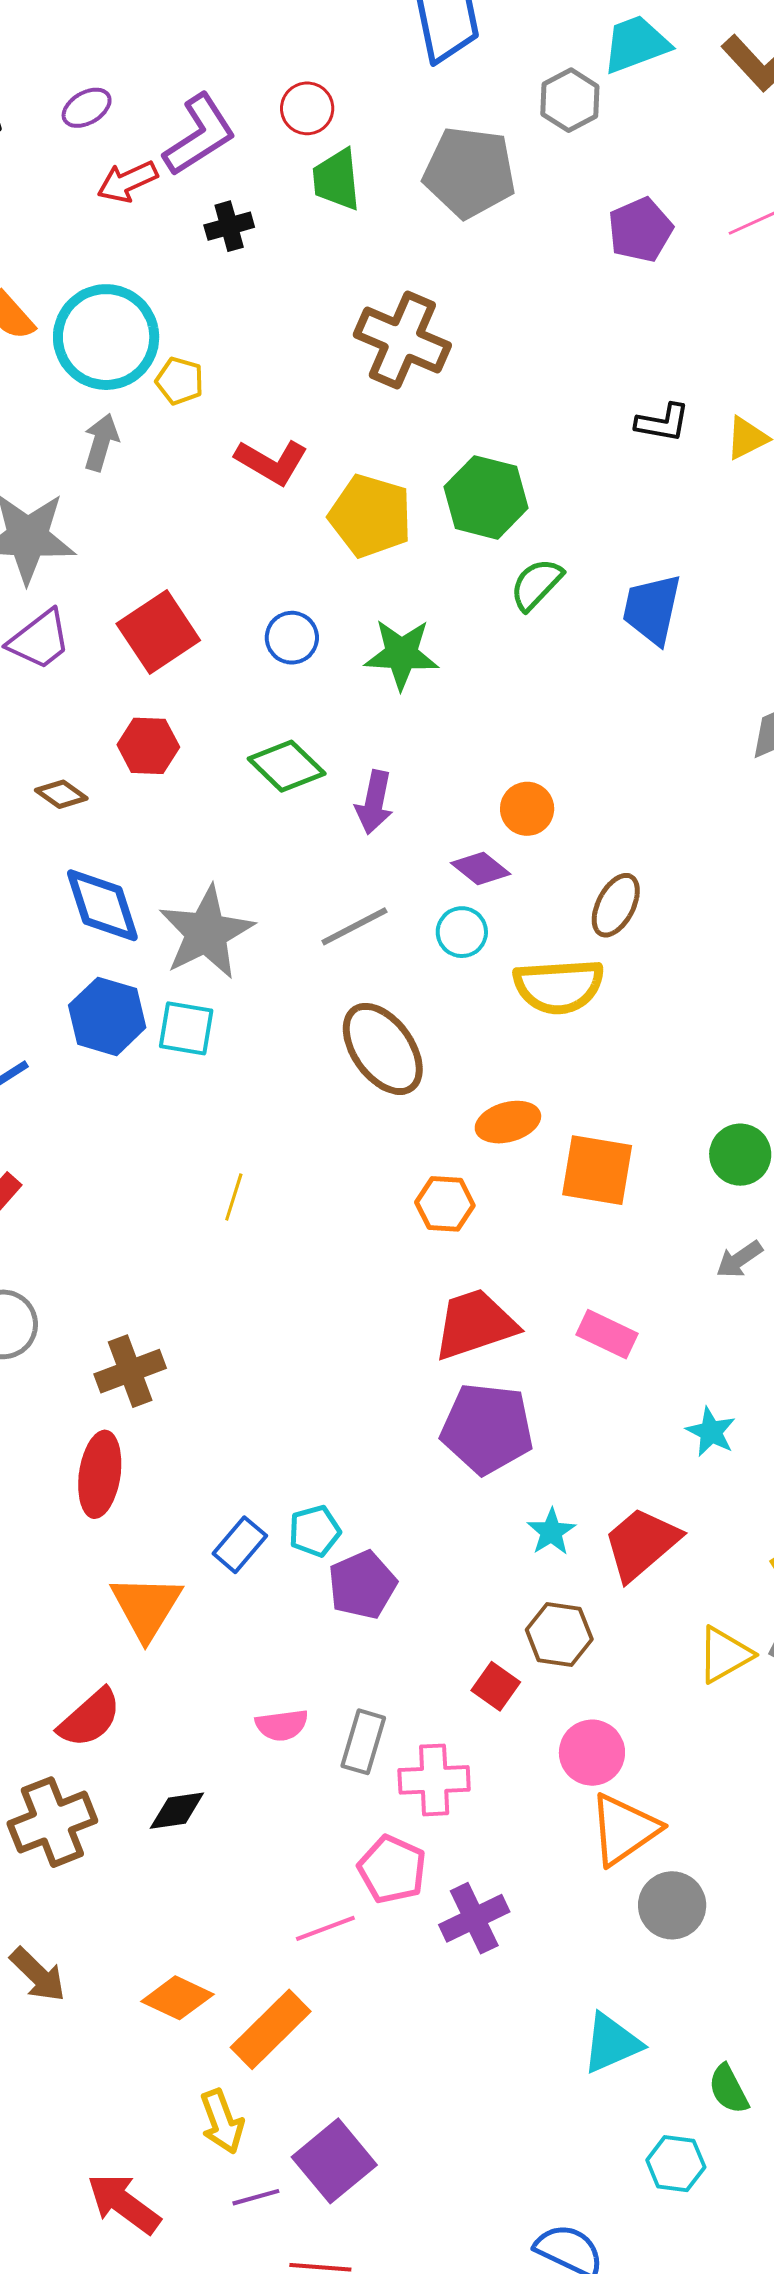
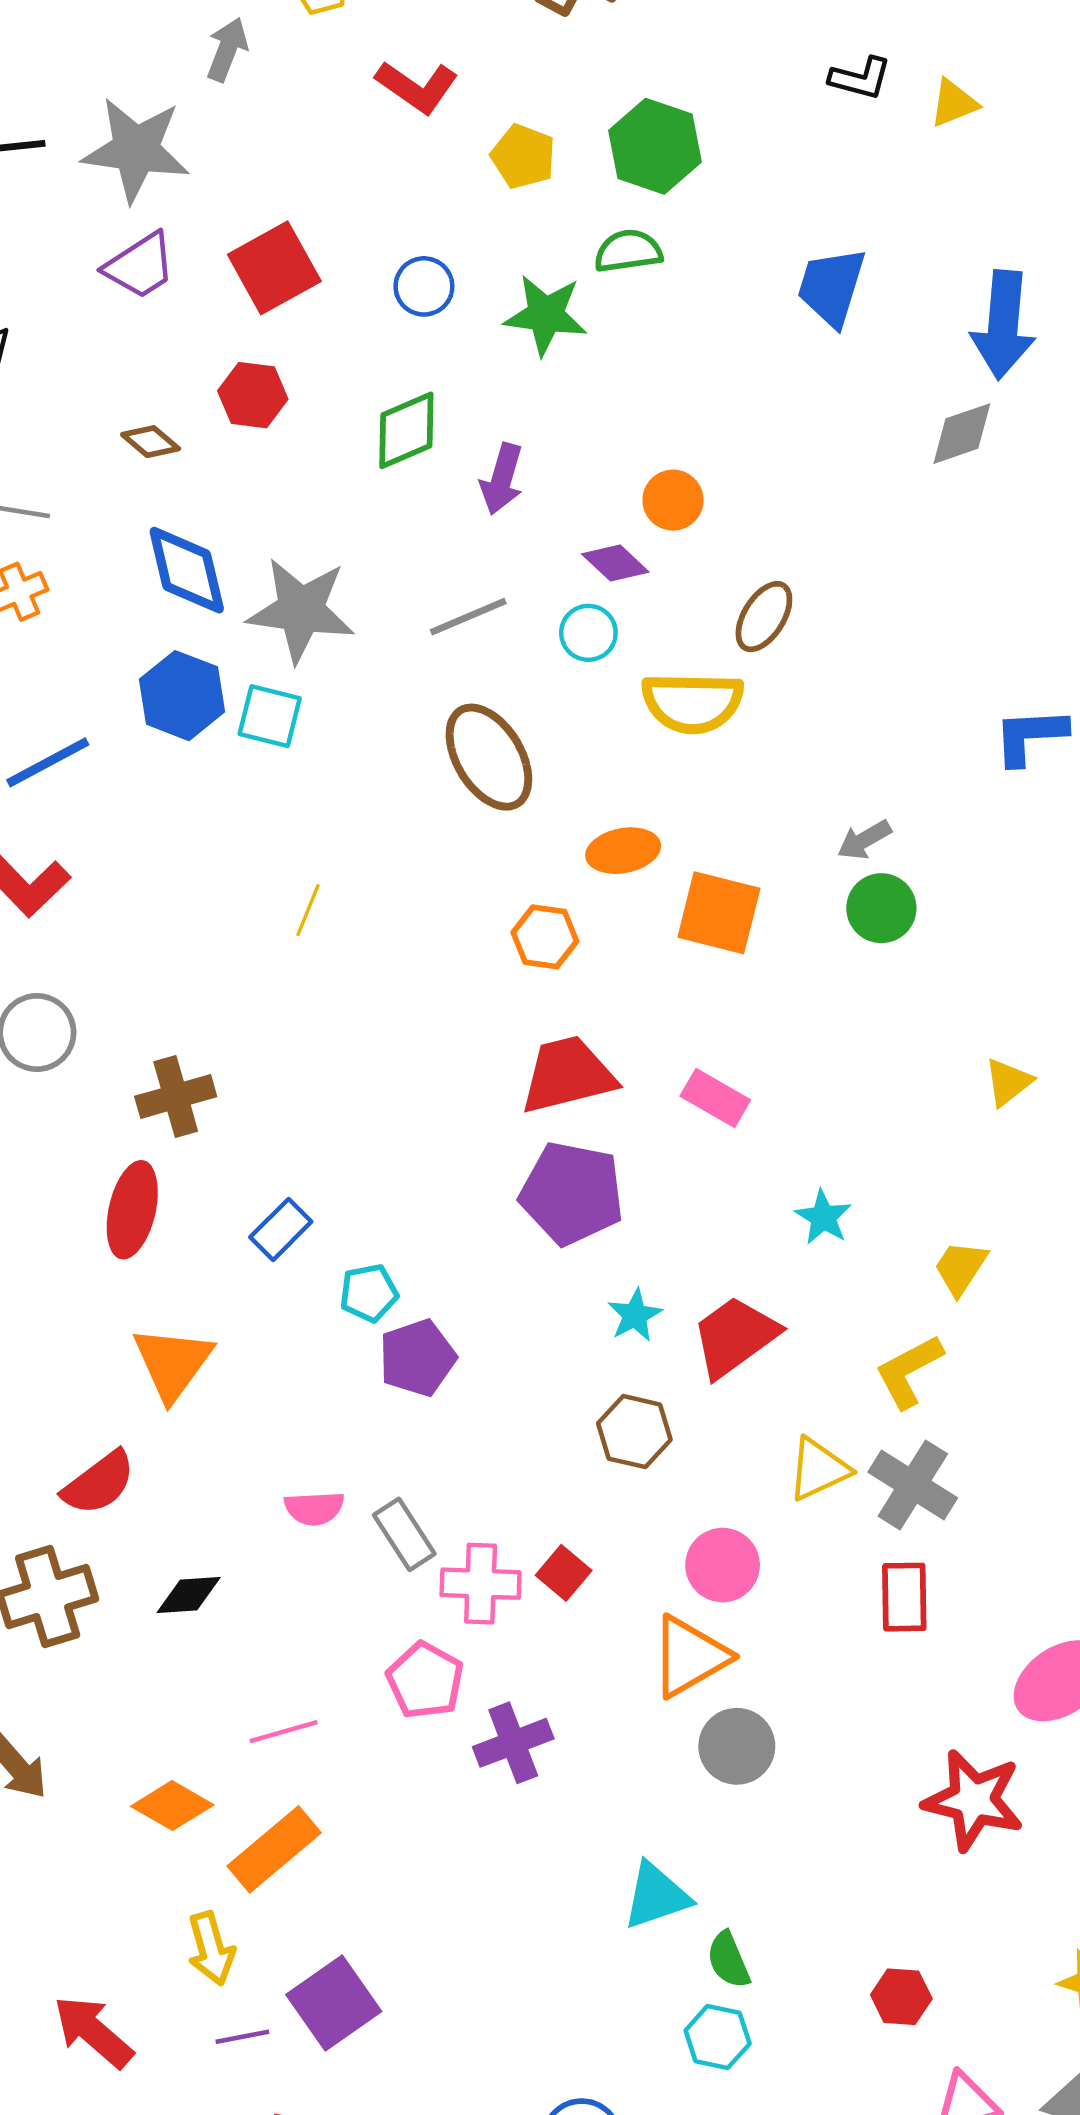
yellow pentagon: (370, 516) -> (523, 157), size x0.7
green semicircle: (536, 584) -> (628, 251), moved, turned 34
green diamond: (287, 766) -> (406, 430), turned -72
gray star: (206, 932) -> (301, 610), turned 30
gray arrow: (739, 1259) -> (864, 840), moved
blue rectangle: (240, 1545) -> (281, 1229), moved
red square: (496, 1686) -> (564, 1573), moved
gray rectangle: (363, 1742) -> (404, 1534), turned -54
pink circle: (592, 1753) -> (723, 1565), moved
pink line: (325, 1928) -> (284, 1732), moved
green semicircle: (729, 2089) -> (728, 1960), moved

